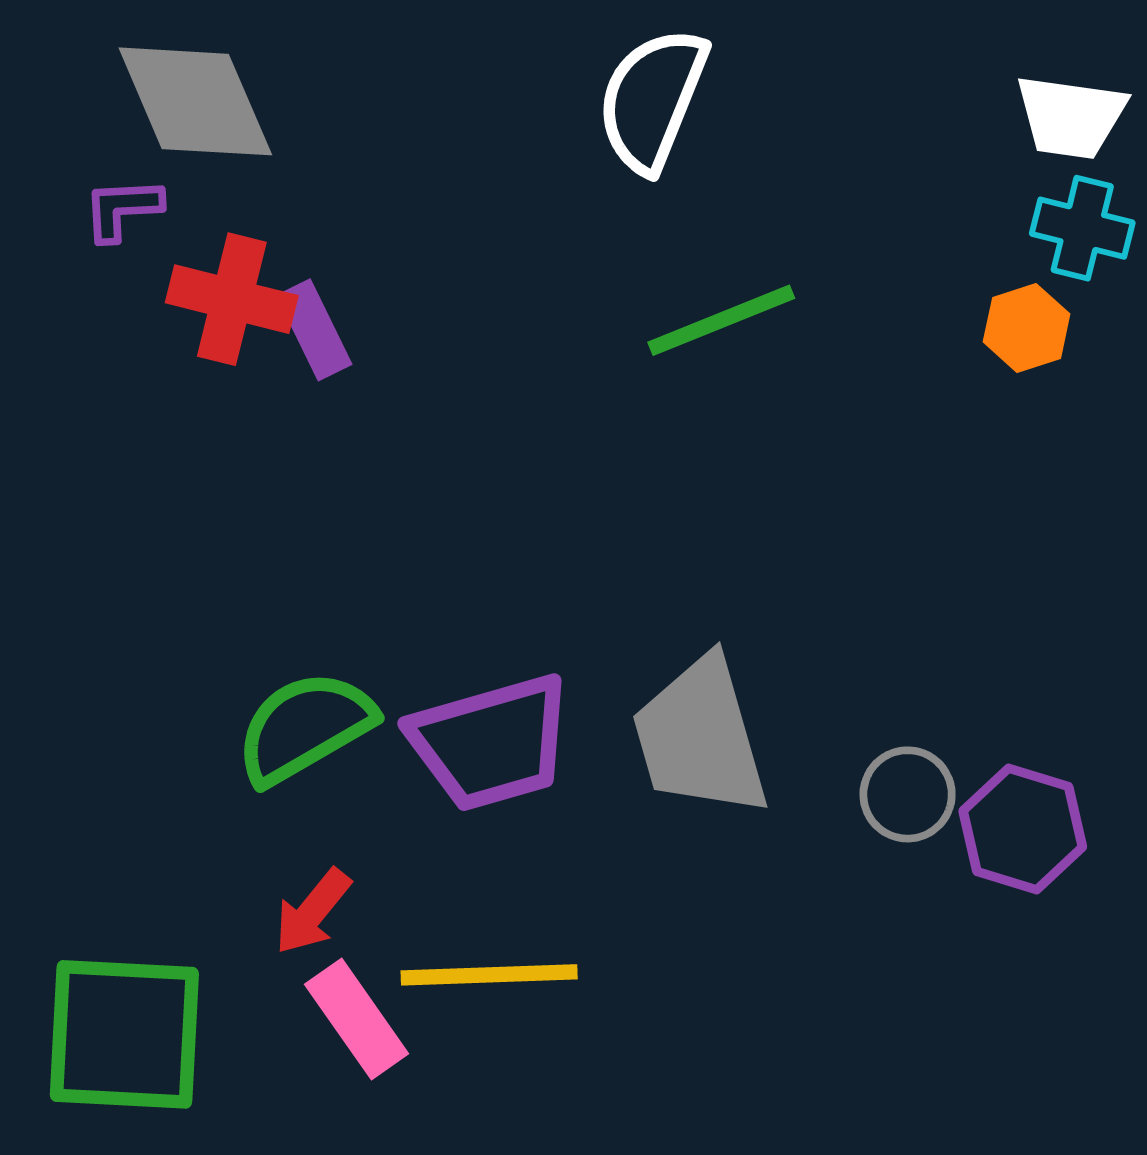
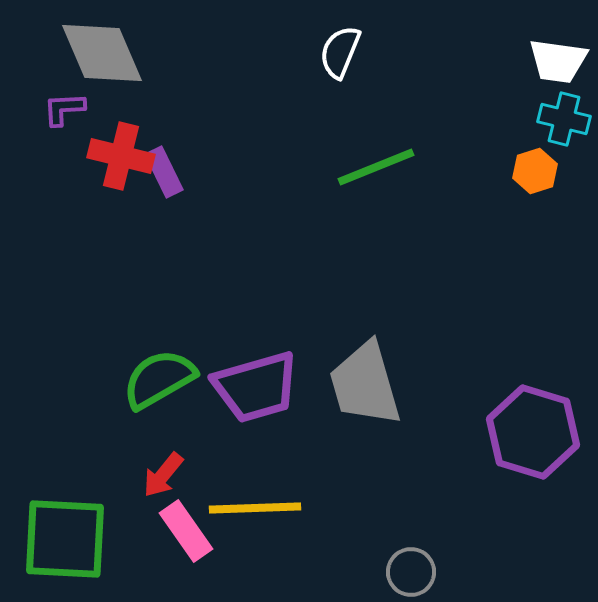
white semicircle: (652, 99) -> (340, 52), size x0.7
gray circle: (908, 794) -> (411, 572), moved
purple hexagon: (1023, 829) -> (533, 432), size x1.4

